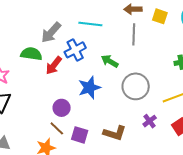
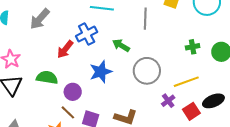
gray arrow: (51, 33) -> (40, 19), moved
green semicircle: (31, 54) -> (47, 77), moved
purple cross: (150, 121) -> (168, 101), moved

